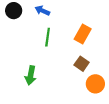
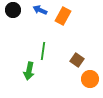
orange rectangle: (83, 34) -> (63, 16), moved
green line: (48, 37) -> (43, 51), moved

